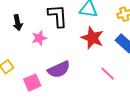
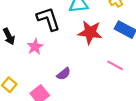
purple semicircle: (59, 69) -> (64, 74), size x0.6

